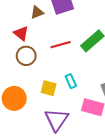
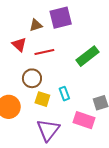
red line: (61, 45) -> (44, 52), moved
brown circle: (26, 56) -> (32, 78), moved

